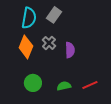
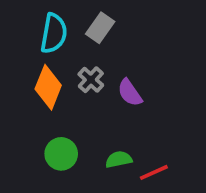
purple semicircle: (70, 50) -> (130, 93), turned 147
red line: (90, 85) -> (154, 172), moved

